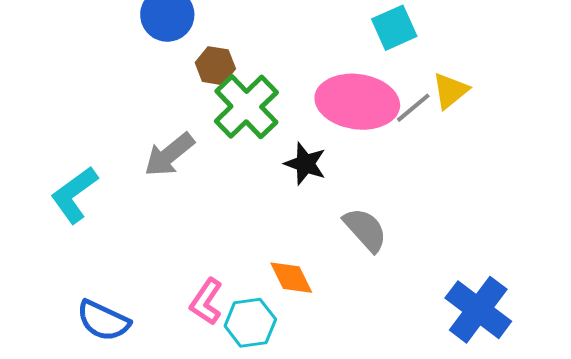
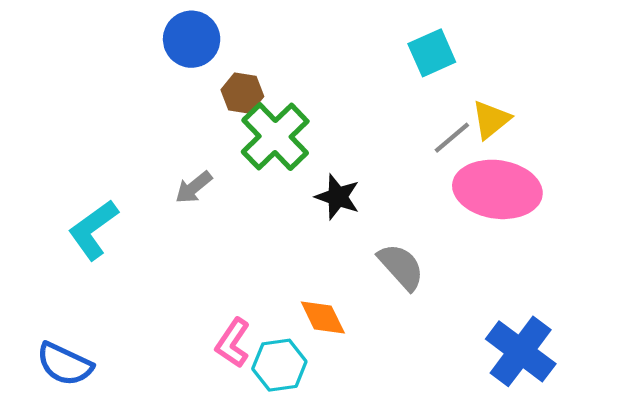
pink ellipse: (357, 102) -> (497, 189), moved
gray arrow: (169, 155) -> (194, 187), size x0.7
blue semicircle: (103, 321) -> (65, 364), moved

